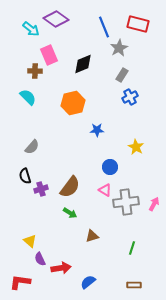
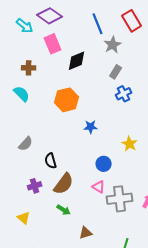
red rectangle: (138, 24) -> (132, 21), turned 45
pink rectangle: (49, 55) -> (53, 44), moved
black semicircle: (25, 176) -> (51, 161), moved
yellow triangle: (30, 241) -> (24, 218), moved

